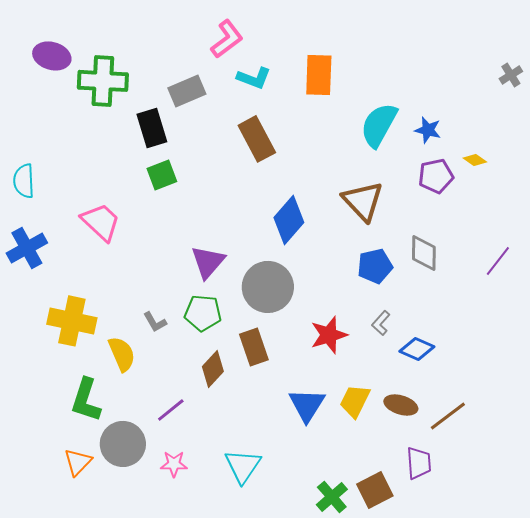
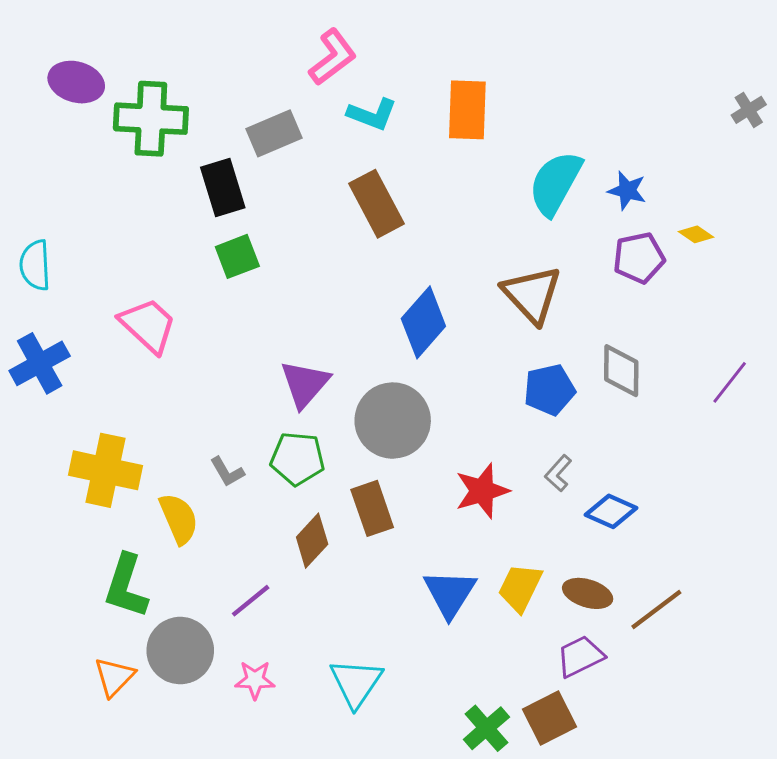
purple trapezoid: (419, 463) -> (580, 656), moved, turned -112

